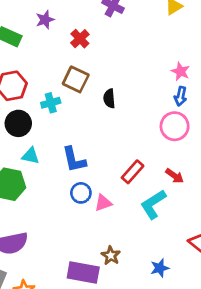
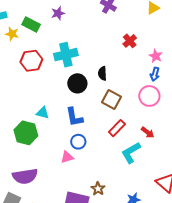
red cross: (80, 39) -> (130, 41), moved
brown square: (76, 79) -> (112, 99), moved
cyan cross: (51, 103) -> (66, 55), moved, size x1.6
black circle: (18, 123) -> (77, 83), moved
pink triangle: (103, 203) -> (67, 157), moved

